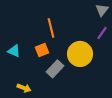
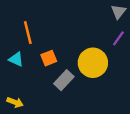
orange line: (51, 28) -> (28, 33), moved
yellow arrow: (24, 88) -> (15, 102), moved

